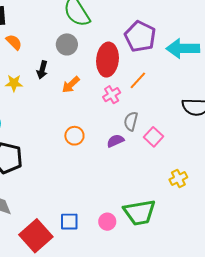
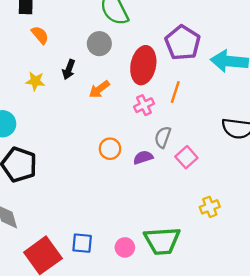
orange line: (138, 80) -> (175, 92), turned -30
orange circle: (74, 136) -> (110, 149), moved

